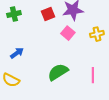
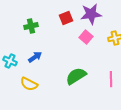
green cross: (14, 14) -> (31, 26), moved

